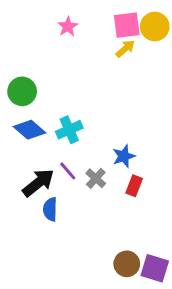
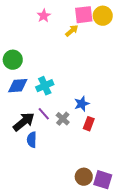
yellow arrow: (125, 49) -> (72, 31), moved
blue diamond: (29, 130) -> (18, 86), turned -45

